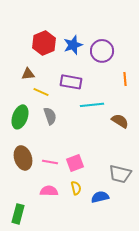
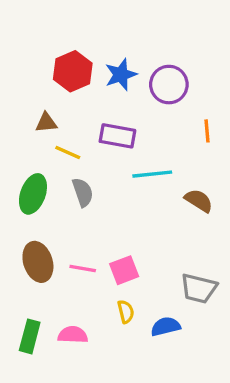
pink semicircle: (49, 191) -> (73, 335), moved
green rectangle: (18, 214) -> (30, 336), moved

